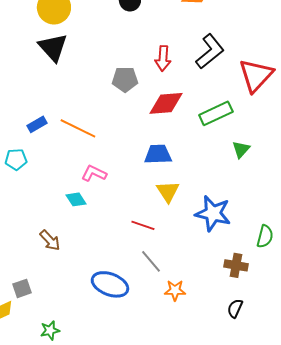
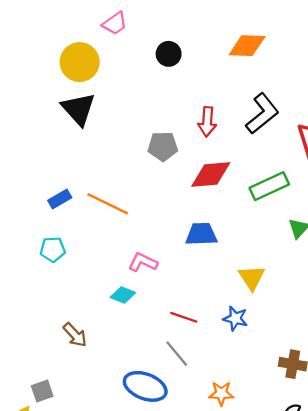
cyan pentagon: (16, 159) -> (53, 249), moved
pink L-shape: (94, 173) -> (143, 262), moved
yellow triangle: (168, 191) -> (252, 277), moved
cyan diamond: (76, 199) -> (123, 295), moved, turned -35
blue star: (213, 213) -> (235, 318), moved, size x0.6
gray line: (151, 261) -> (177, 354), moved

